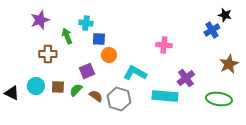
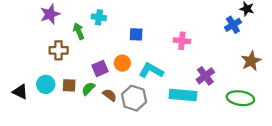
blue square: (99, 39) -> (136, 34), moved
orange circle: (109, 55) -> (122, 63), moved

